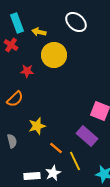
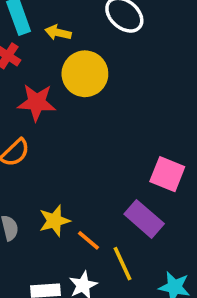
red star: (27, 71) -> (37, 102), size x1.5
yellow star: (37, 126) -> (54, 221), moved

